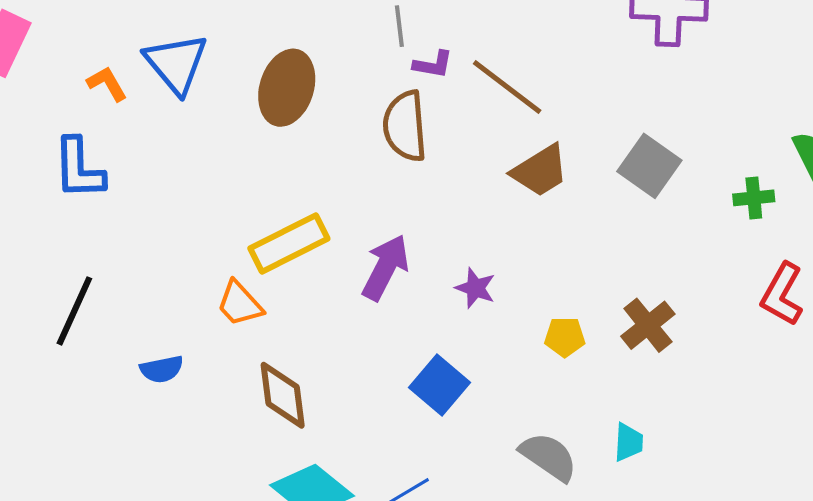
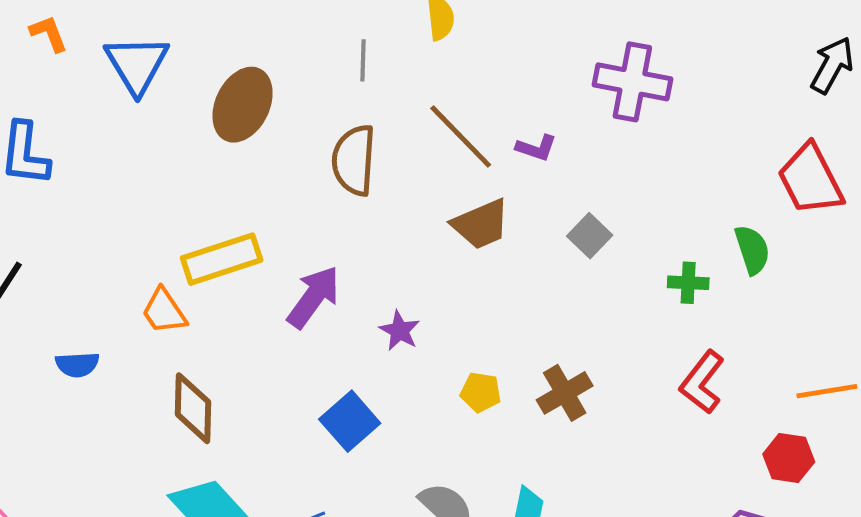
purple L-shape: (433, 64) -> (536, 148), moved
orange L-shape: (107, 84) -> (49, 34), moved
gray square: (649, 166) -> (590, 236), size x0.7

